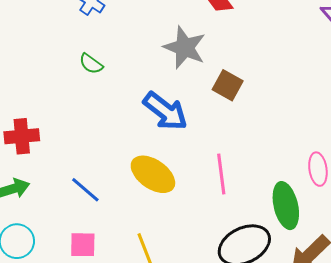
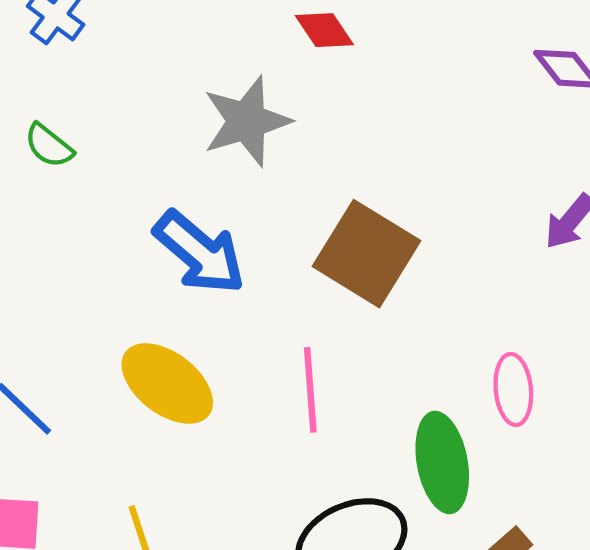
gray star: (185, 48) -> (247, 121), turned 30
brown square: (228, 85) -> (366, 254), moved, size x1.6

